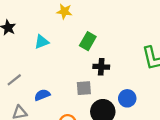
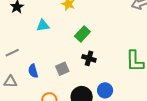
gray square: (84, 88) -> (62, 69), moved, turned -32
blue semicircle: (42, 95) -> (33, 71), turned -96

